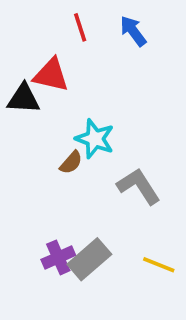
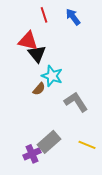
black triangle: (24, 99) -> (37, 54), moved, turned 48
purple cross: (58, 257) -> (32, 154), moved

